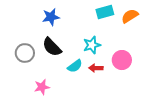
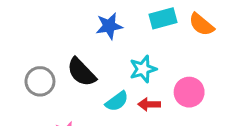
orange semicircle: (130, 16) -> (201, 24), turned -108
blue star: (51, 17) -> (109, 26), moved

